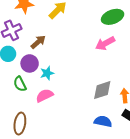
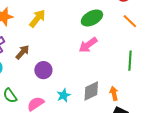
purple circle: (30, 63) -> (43, 70), moved
cyan star: (47, 73) -> (64, 95), moved

